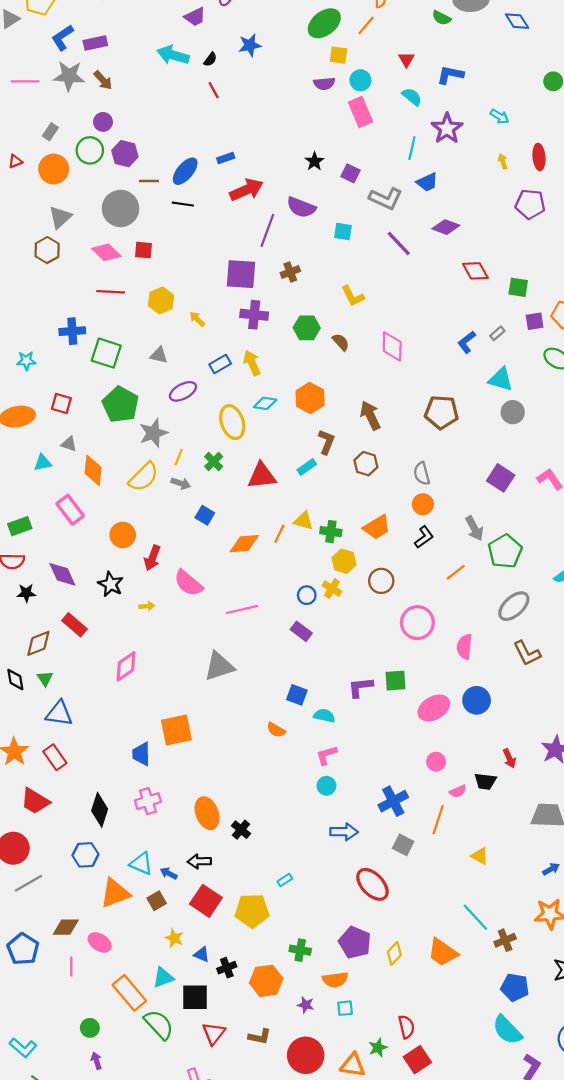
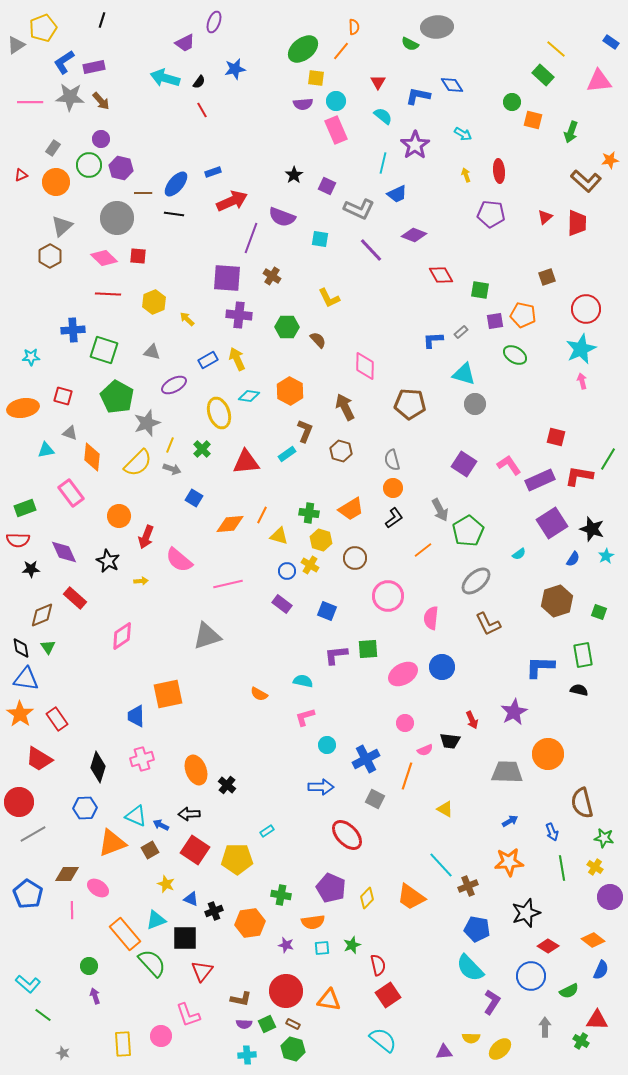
blue diamond: (517, 21) -> (452, 85), moved
brown cross: (290, 272) -> (272, 276), turned -36
blue L-shape: (467, 342) -> (433, 340), turned 35
pink diamond: (392, 346) -> (365, 366), moved
yellow triangle: (303, 521) -> (279, 536), moved
blue square: (297, 695) -> (327, 611), moved
blue triangle: (59, 713) -> (26, 679), moved
cyan circle: (326, 786) -> (327, 745), moved
brown L-shape: (260, 1037) -> (241, 999), moved
green star: (378, 1048) -> (352, 945), moved

